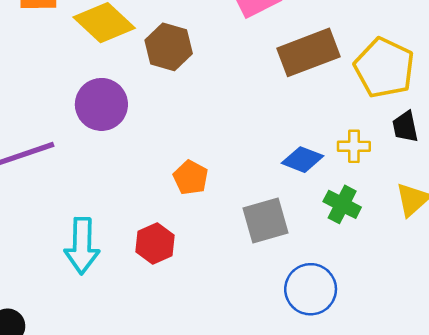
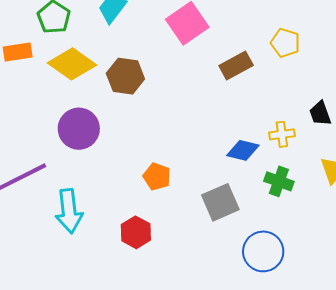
brown rectangle: (309, 52) -> (236, 65), size x0.7
yellow pentagon: (384, 68) -> (285, 43), moved, size x0.6
cyan arrow: (82, 246) -> (69, 211), moved

